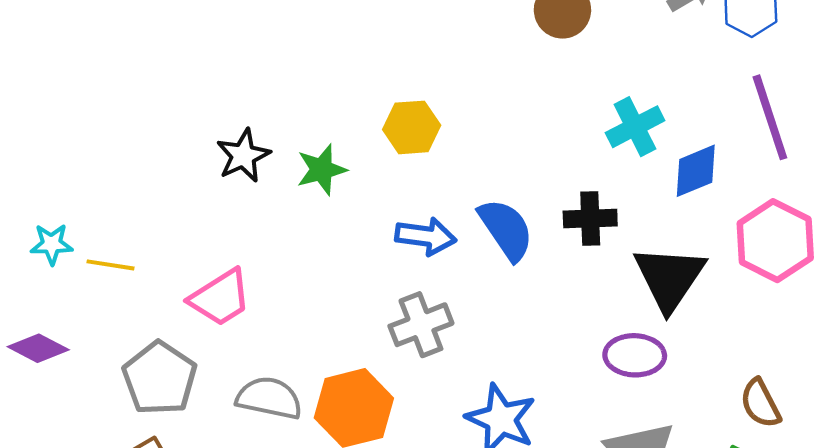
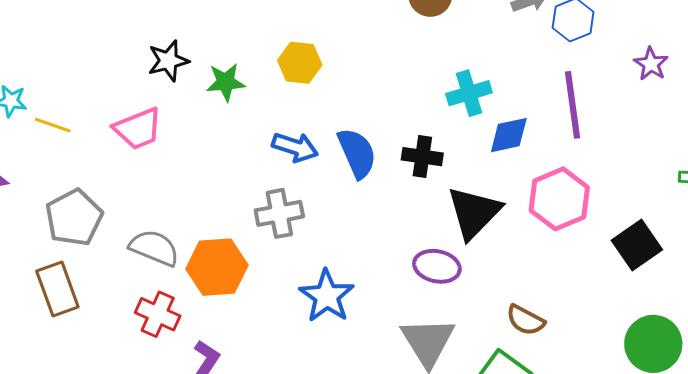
pink trapezoid: (220, 298) -> (138, 129), moved
brown semicircle: (760, 403) -> (525, 320), turned -45

